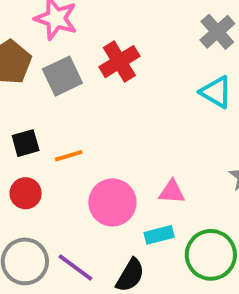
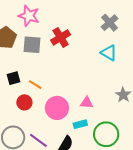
gray square: (62, 76) -> (32, 45), turned 30
orange line: (69, 156) -> (35, 85), turned 48
red circle: (26, 193) -> (24, 102), moved

